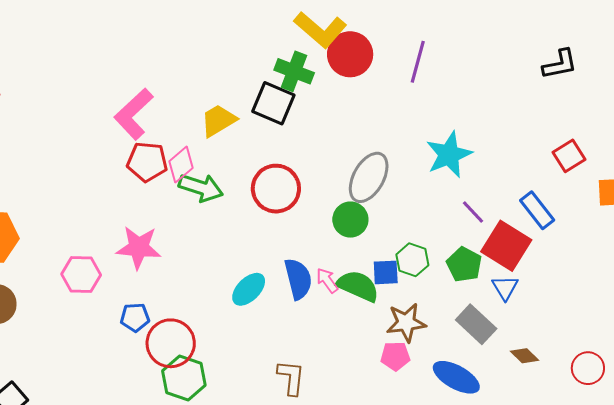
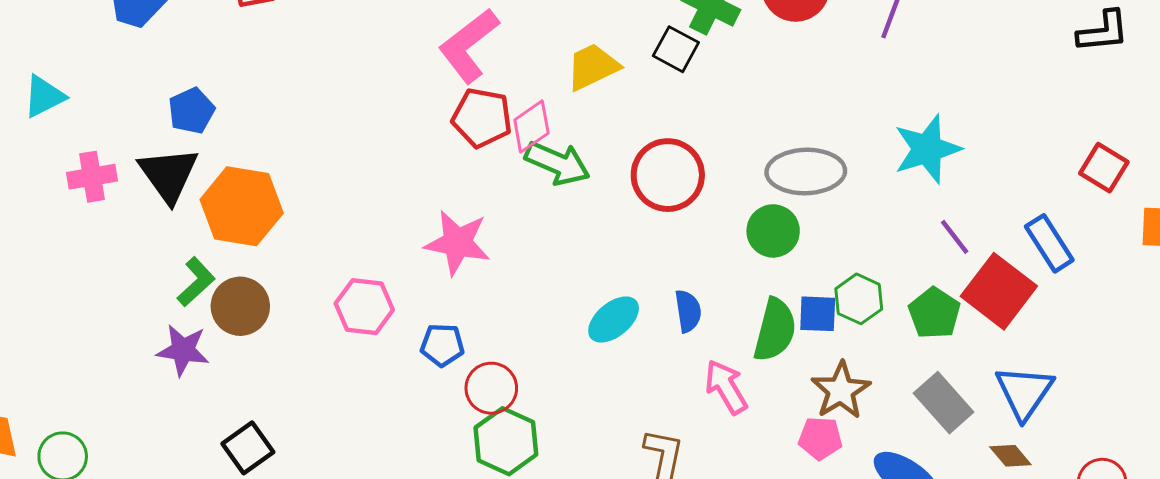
black square: (273, 103) -> (676, 49), size x0.7
red square: (569, 156) -> (1104, 168), turned -32
gray ellipse: (369, 177) -> (806, 172), turned 54
pink hexagon: (81, 274) -> (364, 307), moved
blue semicircle: (298, 279) -> (688, 311), size x0.7
pink arrow: (327, 280) -> (726, 387), moved, size x1.4
green semicircle: (358, 286) -> (775, 330), turned 75
blue triangle: (505, 288) -> (1024, 392), moved, size x1.5
brown star: (406, 323) -> (841, 390), turned -30
red circle: (171, 343) -> (491, 388), size x0.7

